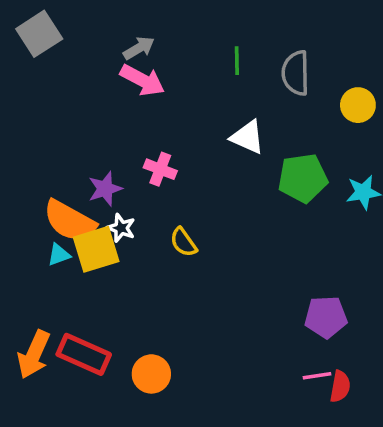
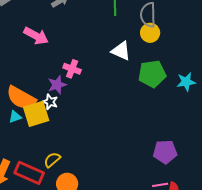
pink arrow: (142, 80) -> (36, 36), moved
yellow circle: (358, 105) -> (150, 33), moved
purple star: (105, 189) -> (57, 85), moved
yellow semicircle: (183, 242) -> (52, 160), moved, turned 84

